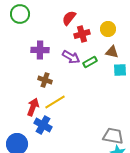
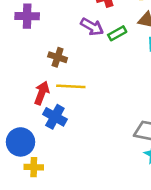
purple cross: (40, 50) -> (27, 16), moved
yellow line: (55, 102) -> (71, 86), turned 35

